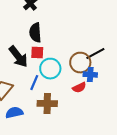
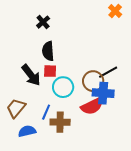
blue cross: (90, 75) -> (103, 93), size x1.5
blue line: (34, 83) -> (46, 112), moved
red semicircle: (79, 88) -> (92, 106), size x1.6

